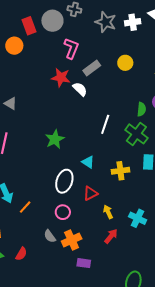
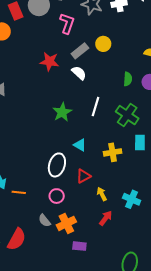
pink L-shape: (71, 48) -> (67, 23), moved
yellow circle: (125, 63) -> (103, 44), moved
white semicircle: (80, 89) -> (79, 73), moved
green semicircle: (142, 109) -> (128, 79), moved
green star: (55, 139) -> (62, 112), moved
orange line: (25, 207) -> (19, 192), turned 56
red semicircle: (21, 254) -> (17, 239), size x1.6

